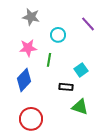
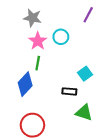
purple line: (88, 24) -> (88, 15), moved, turned 70
pink star: (28, 48) -> (38, 41), moved, turned -30
green line: (49, 60) -> (38, 63), moved

